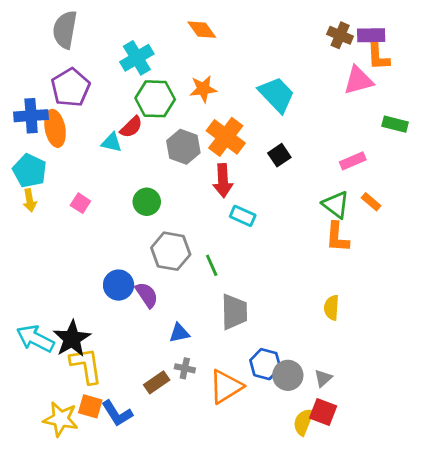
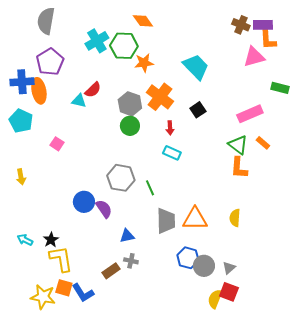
green hexagon: (155, 99) -> (124, 46), moved
pink rectangle: (353, 161) -> (250, 114), size x1.4
red arrow: (223, 181) -> (170, 128), moved, size x0.6
yellow arrow: (30, 200) -> (21, 177), moved
green circle: (147, 202) -> (130, 126), moved
cyan arrow: (35, 339) -> (25, 240), size x0.6
black star: (72, 339) -> (51, 240), size x0.6
orange triangle: (226, 387) -> (195, 219), moved, turned 32

